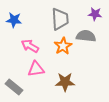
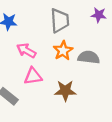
gray semicircle: (86, 36) -> (89, 57), moved

